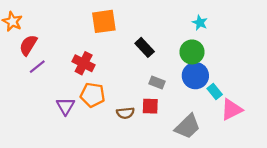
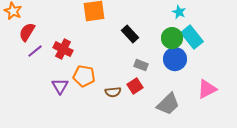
red cross: (84, 63) -> (63, 49), moved
cyan rectangle: (215, 91) -> (192, 37), moved, size x1.6
red square: (150, 106) -> (135, 86), turned -35

